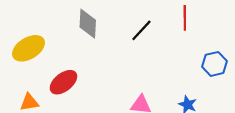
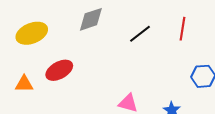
gray diamond: (88, 24) -> (91, 19), turned 60

